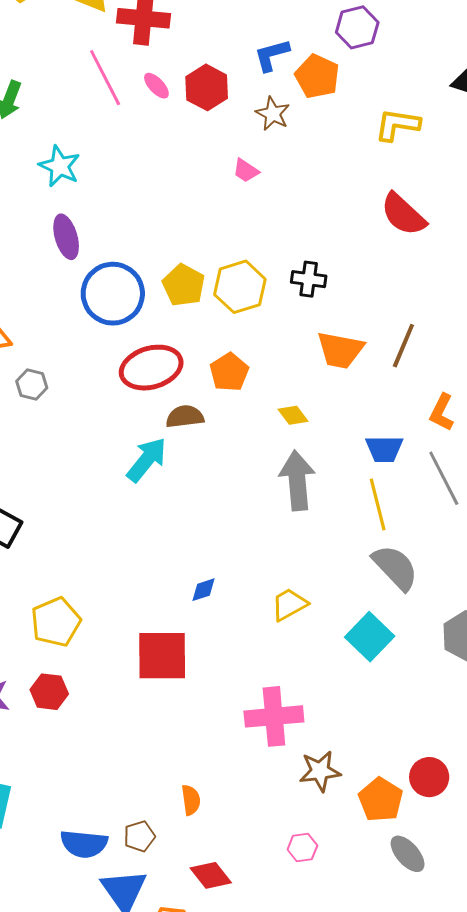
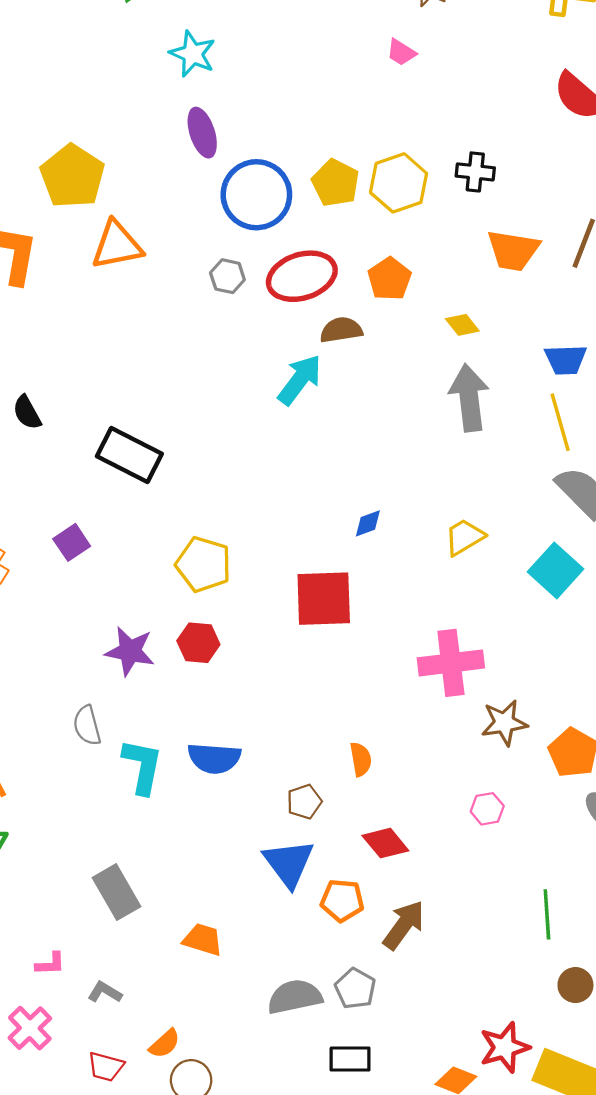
gray hexagon: (32, 384) -> (227, 276), moved
yellow pentagon: (56, 622) -> (203, 564), turned -30
blue semicircle: (84, 844) -> (214, 758), moved

